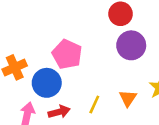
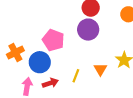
purple circle: (131, 45) -> (88, 30), moved

